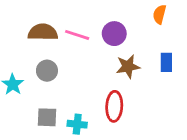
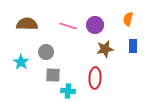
orange semicircle: (160, 14) -> (128, 19), moved
brown semicircle: (43, 32) -> (27, 24), moved
gray square: (47, 117) -> (53, 75), moved

